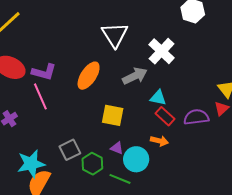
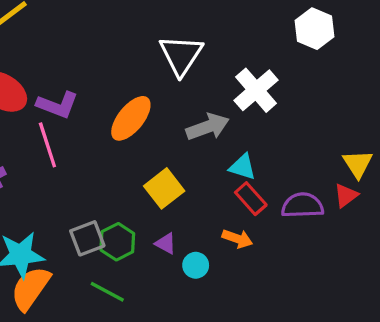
yellow square: (113, 115) -> (164, 188), turned 35
cyan circle: (136, 159) -> (196, 265), size x0.6
green hexagon: (92, 164) -> (117, 242), moved
green line: (120, 179) -> (107, 292), moved

